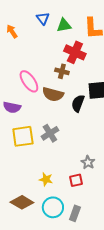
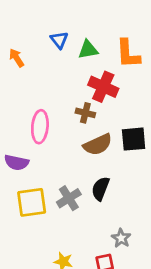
pink ellipse: (29, 81) -> (40, 127), turned 40
brown semicircle: (53, 94) -> (98, 145), moved, turned -40
black semicircle: (78, 103) -> (100, 189), moved

